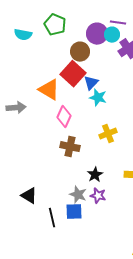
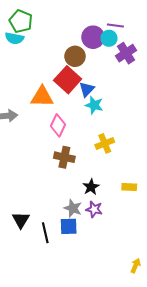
green pentagon: (55, 25) -> (21, 21), moved
orange triangle: (49, 90) -> (42, 97), turned -30
black triangle: (29, 196) -> (21, 220), moved, turned 30

